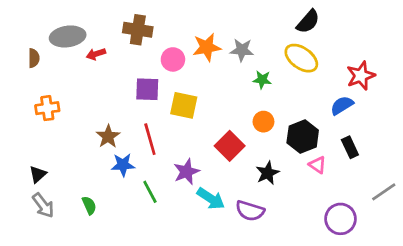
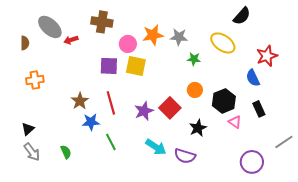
black semicircle: (308, 22) -> (242, 16), moved
gray ellipse: (68, 36) -> (50, 27), turned 50
yellow square: (184, 105) -> (136, 66), moved
blue semicircle: (342, 105) -> (253, 78), turned -84
purple star: (186, 172) -> (144, 111), moved

